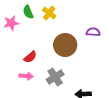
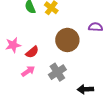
pink star: (11, 23) -> (13, 45), moved
pink arrow: (26, 76) -> (28, 71), turned -40

